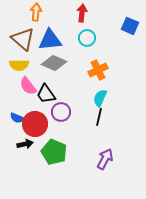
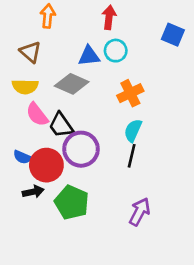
brown triangle: (23, 39) -> (30, 52), size x0.7
blue triangle: (50, 40) -> (89, 56), moved, size x0.7
purple circle: (61, 112) -> (81, 149), size x1.4

